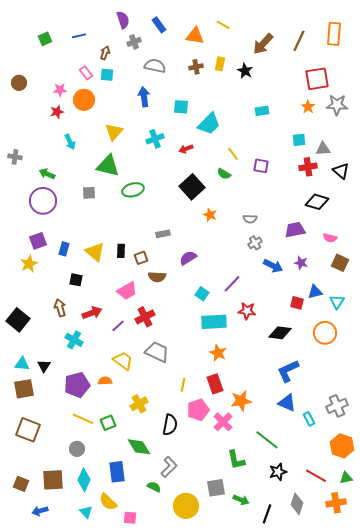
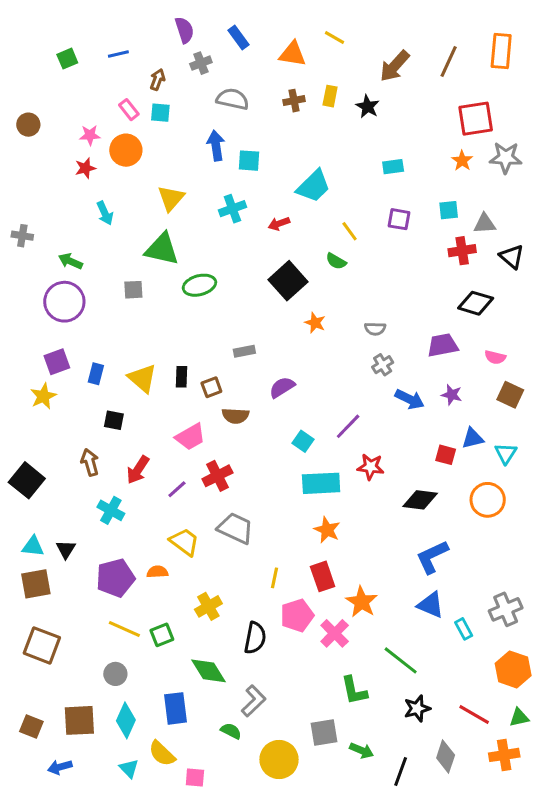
cyan square: (181, 107) -> (249, 161), moved
purple square: (261, 166) -> (399, 219), moved
red arrow: (92, 313) -> (138, 470), turned 144
orange star: (241, 401) -> (362, 602), turned -30

